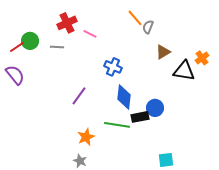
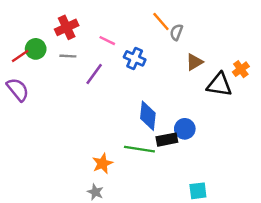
red cross: (67, 23) -> (67, 27), moved
blue cross: (113, 67) -> (135, 58), moved
purple line: (79, 96) -> (94, 74), moved

